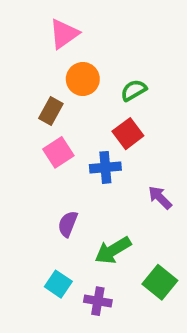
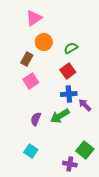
blue cross: (105, 167) -> (69, 94), moved
green arrow: (113, 250) -> (60, 116), moved
purple cross: (98, 301) -> (70, 164), moved

